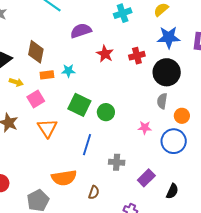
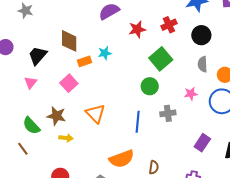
red star: (105, 54) -> (137, 29), turned -30
black circle: (167, 72) -> (201, 35), size x0.7
yellow arrow: (16, 82) -> (66, 138), moved
pink square: (36, 99) -> (69, 83), moved
green square: (79, 105) -> (161, 59), moved, turned 35
gray cross: (117, 162) -> (168, 113), moved

